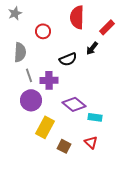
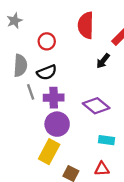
black semicircle: (68, 59) -> (47, 72), moved
purple circle: (31, 100) -> (57, 124), moved
purple diamond: (74, 104) -> (96, 106), moved
red triangle: (91, 142) -> (102, 169), turned -48

